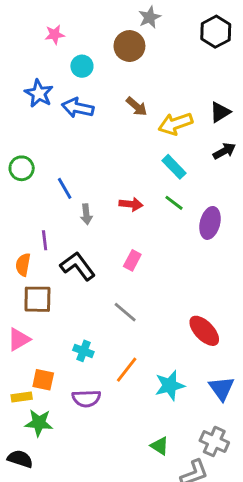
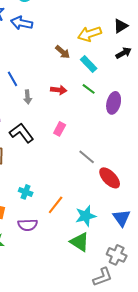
brown arrow: (137, 106) -> (63, 52), moved
gray line: (125, 312) -> (87, 157), moved
green triangle: (160, 446) -> (80, 242), moved, size x1.5

